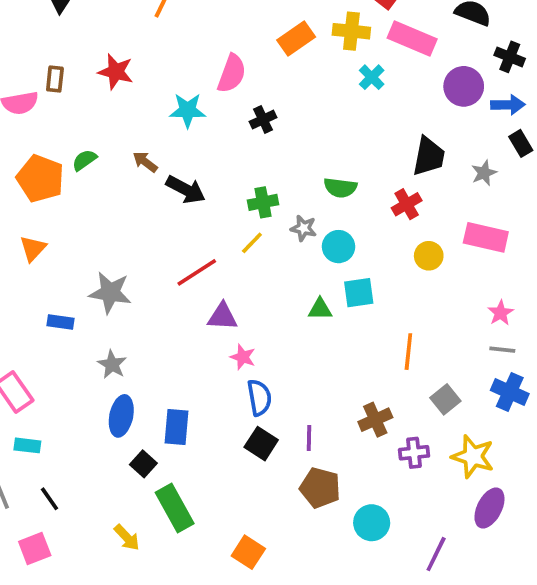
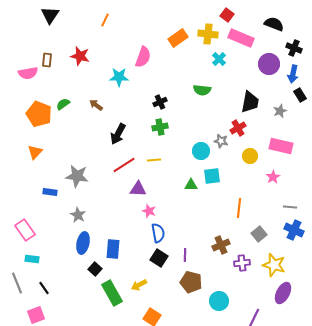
blue arrow: (508, 105) -> (293, 74), turned 102
black cross: (263, 120) -> (160, 102), moved
green semicircle: (340, 188) -> (202, 90), moved
black arrow: (186, 189) -> (118, 134), moved, turned 90
gray star: (304, 228) -> (221, 141), moved
yellow line: (252, 243) -> (154, 160), moved, turned 40
pink star: (501, 313) -> (273, 177), moved
yellow arrow: (127, 537) -> (139, 285), moved, turned 105

